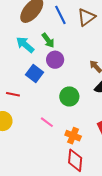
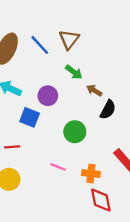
green arrow: (48, 40) -> (74, 72), moved

